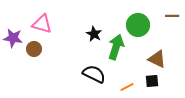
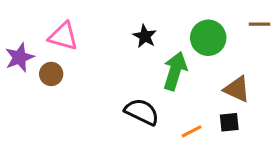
black star: (94, 34) -> (145, 36), moved
purple star: (13, 38) -> (19, 57), turned -30

